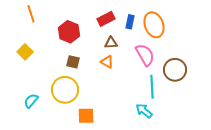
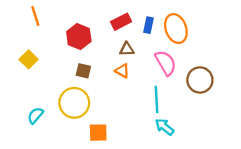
cyan line: (152, 87) -> (156, 99), moved

